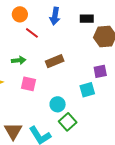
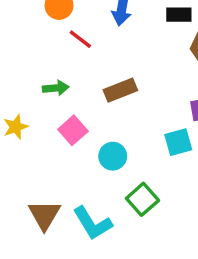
pink square: (28, 84) -> (73, 130), turned 35
cyan circle: (58, 104) -> (113, 156), moved

